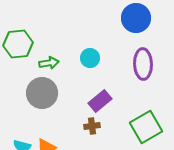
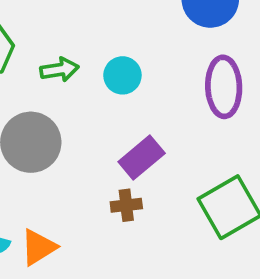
green arrow: (49, 63) -> (59, 70), moved

